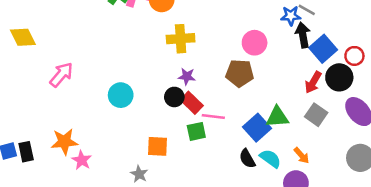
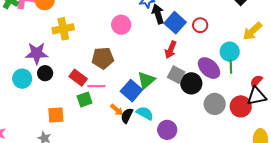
brown pentagon: (240, 73) -> (103, 58), moved
purple star: (187, 77) -> (37, 53), moved, size x1.6
black circle: (339, 77) -> (191, 83), moved
black circle: (174, 97) -> (45, 73), moved
green triangle: (277, 117) -> (146, 80), turned -30
orange arrow: (301, 155) -> (117, 110), moved
black semicircle: (247, 159) -> (127, 116), turned 63

